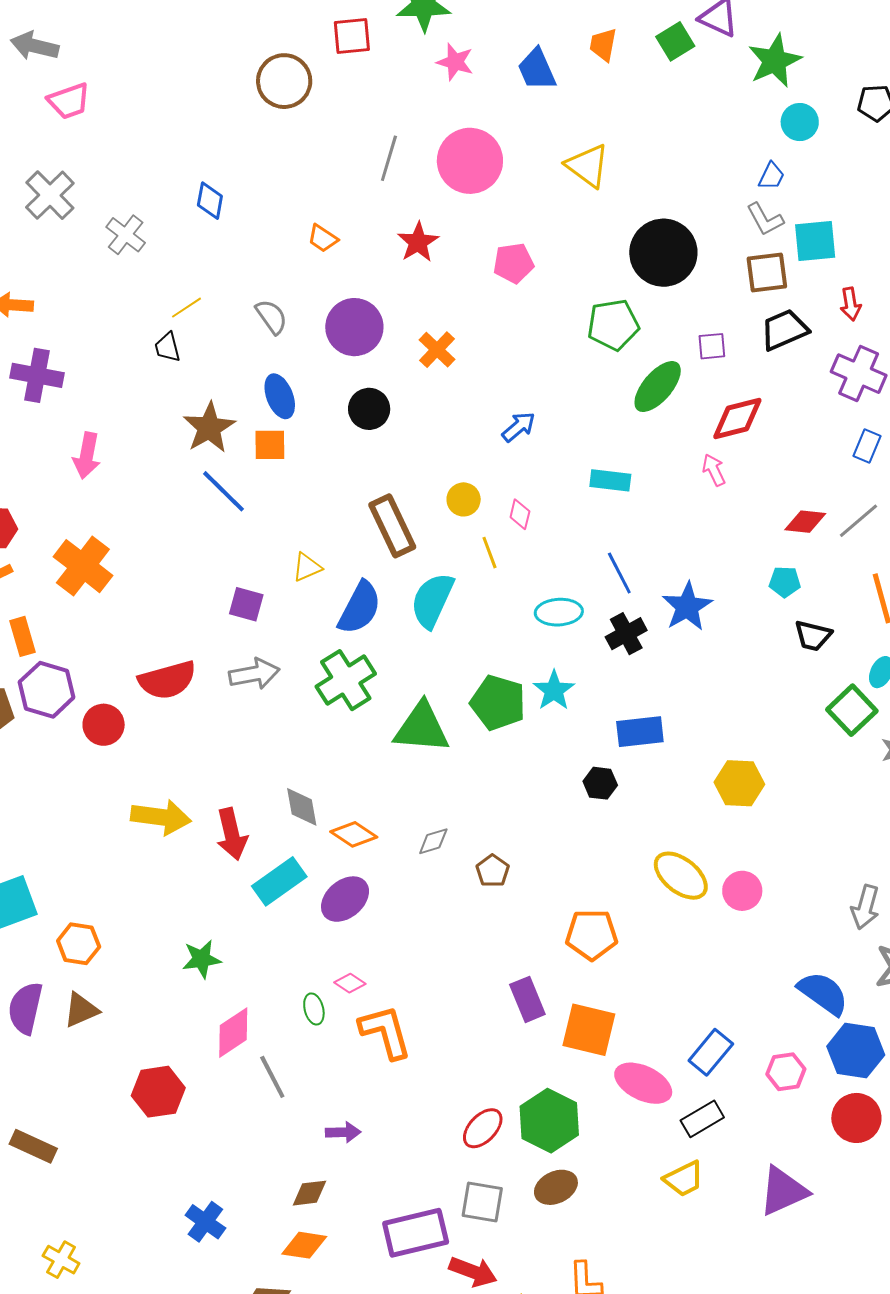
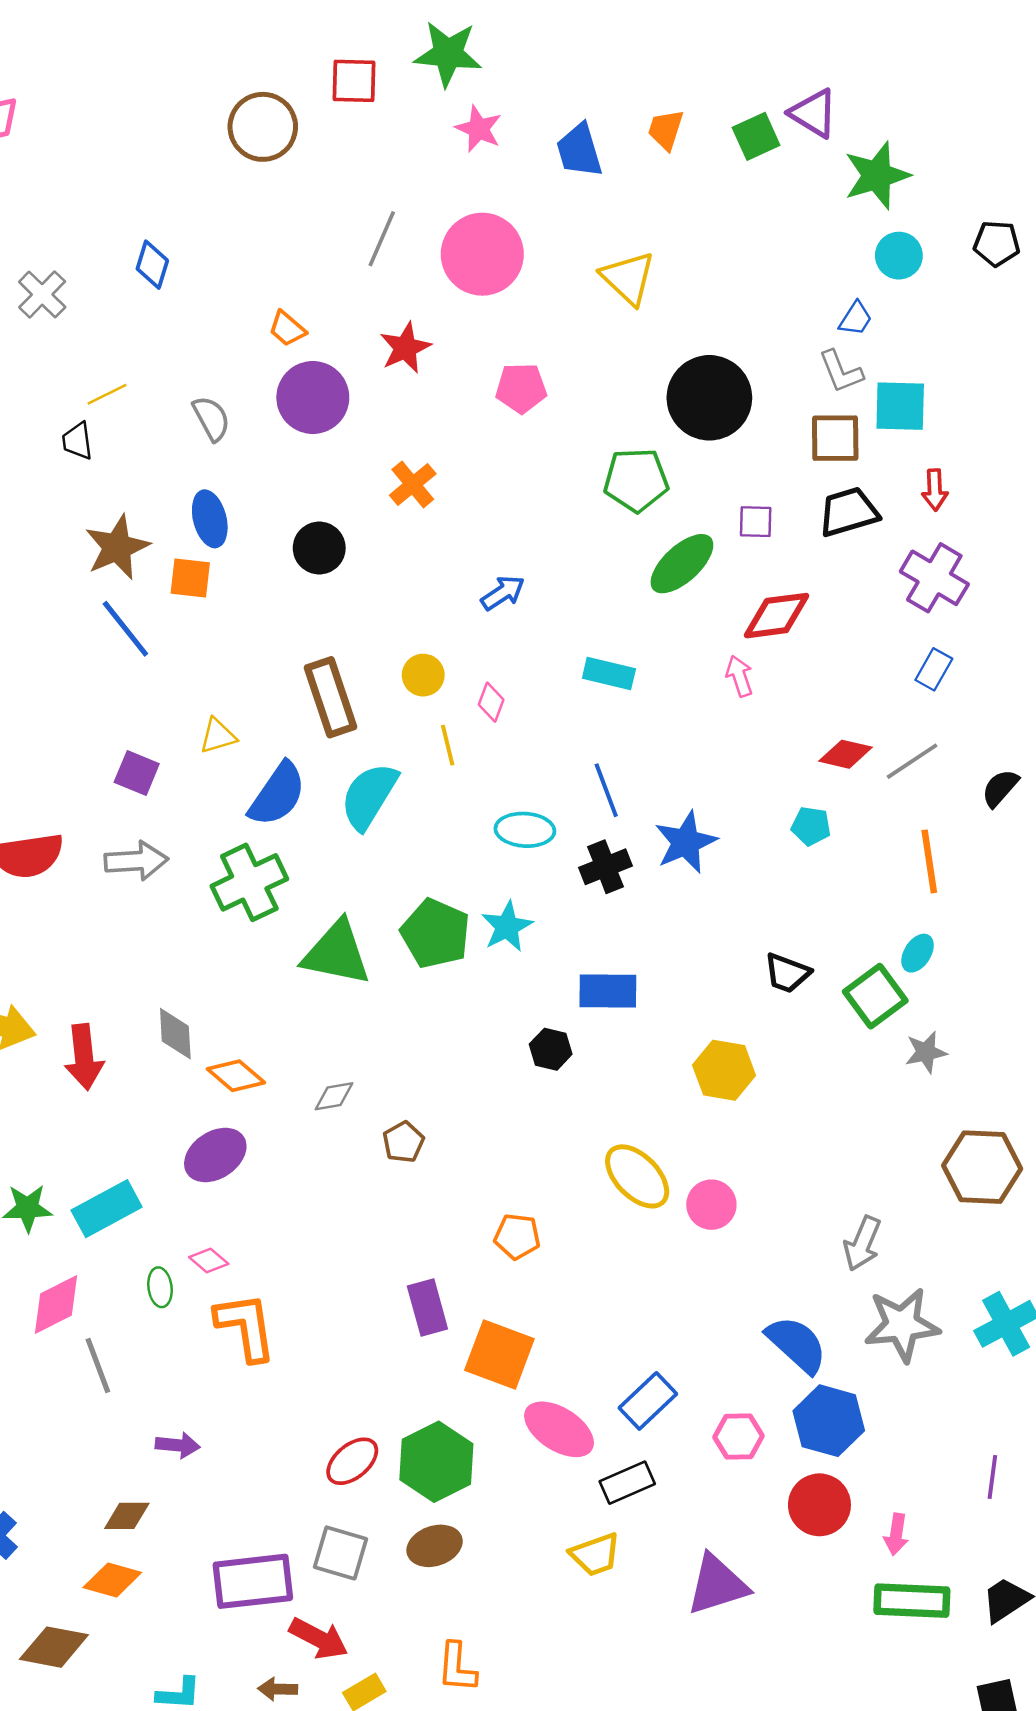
purple circle: (354, 327) -> (313, 397), moved
black trapezoid: (813, 636) -> (787, 973), moved
cyan rectangle: (279, 881) -> (107, 1209), moved
orange pentagon: (592, 935) -> (517, 1236), size x0.7

